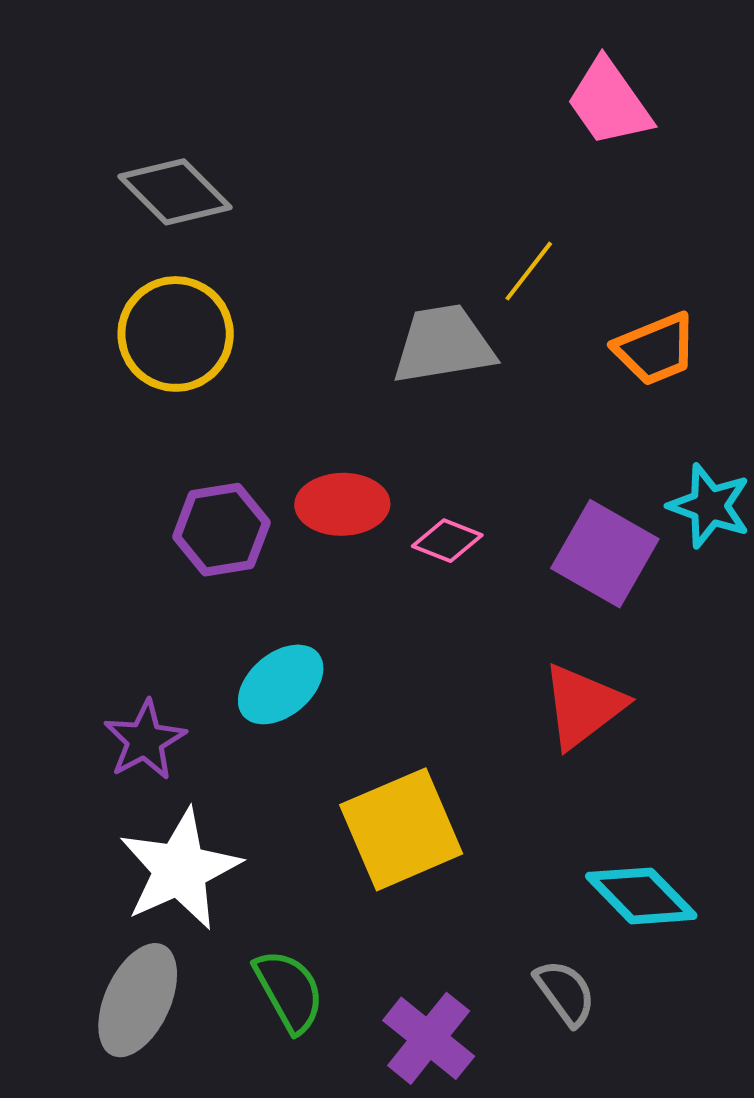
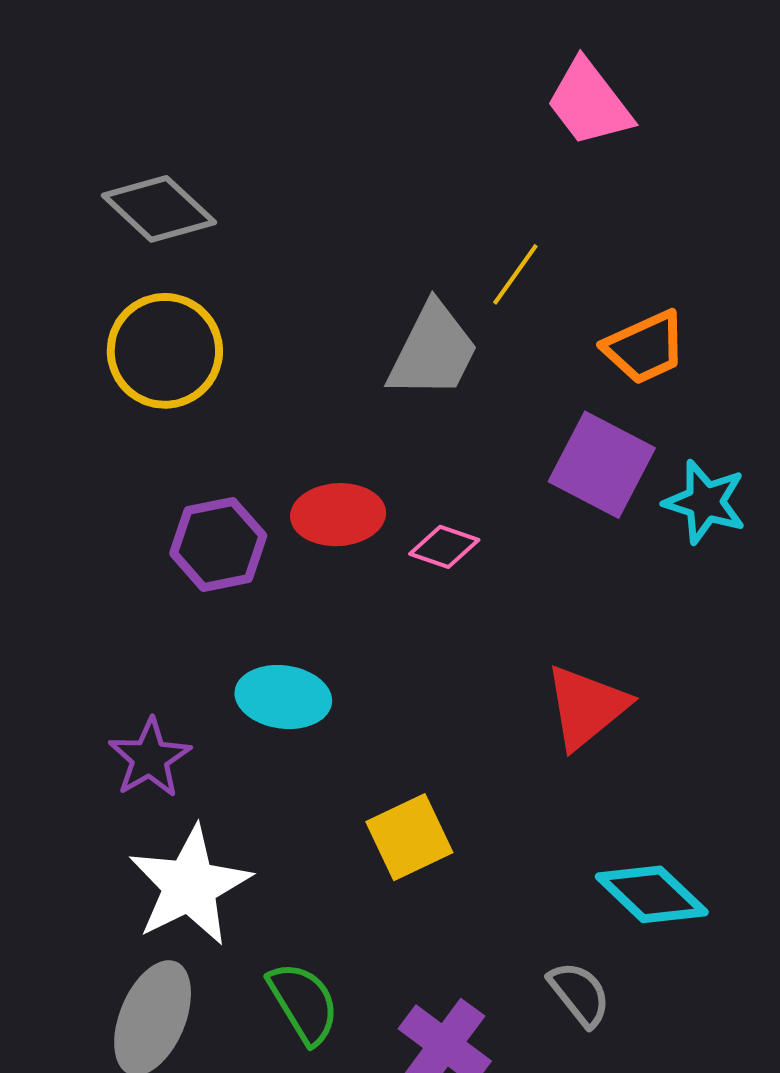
gray trapezoid: (443, 344) -> (433, 351), turned 128
purple square: (605, 554) -> (602, 465), moved
cyan ellipse: (281, 684) -> (283, 697), turned 50
yellow square: (401, 829) -> (409, 837), size x0.7

